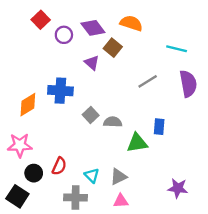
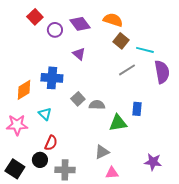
brown square: (113, 48) -> (121, 41), moved
cyan line: (177, 49) -> (145, 50), moved
black circle: (34, 173) -> (40, 160), moved
cyan triangle: (92, 175) -> (45, 114), moved
pink triangle: (121, 201) -> (112, 173), moved

